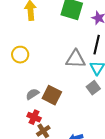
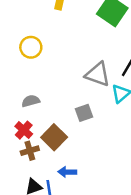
gray square: (93, 88) -> (84, 113), moved
brown square: (52, 95) -> (54, 137), moved

